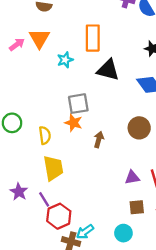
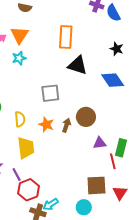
cyan star: (65, 60) -> (19, 58), moved
orange star: (74, 123) -> (46, 124), moved
brown circle: (139, 128) -> (86, 117), moved
purple triangle: (132, 177) -> (100, 143), moved
brown square: (137, 207) -> (96, 185), size x1.5

